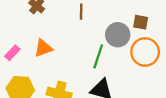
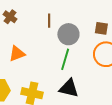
gray circle: (118, 35) -> (68, 34), moved

